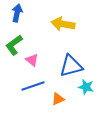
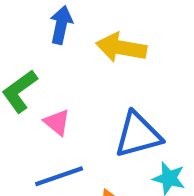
blue arrow: (17, 13) -> (61, 25), moved

